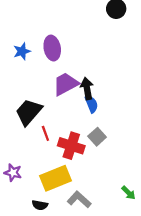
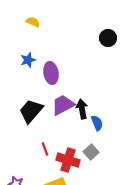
blue star: (22, 51) -> (28, 60), moved
blue semicircle: (91, 104) -> (97, 123), moved
black trapezoid: (29, 112) -> (31, 111), moved

